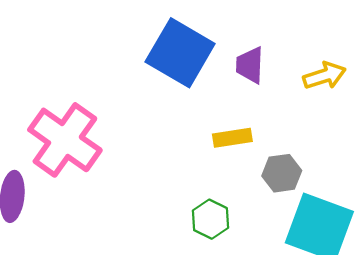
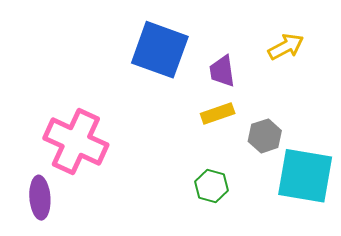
purple trapezoid: (250, 65) -> (222, 71), moved

